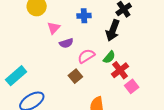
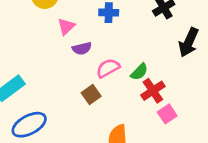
black arrow: (113, 30) -> (189, 42), moved

